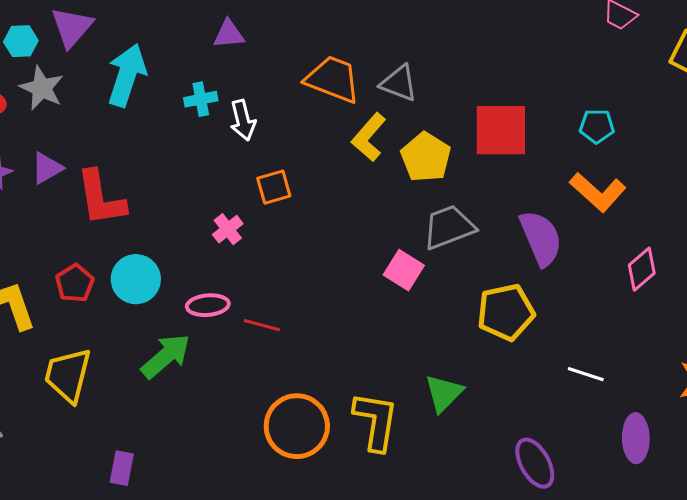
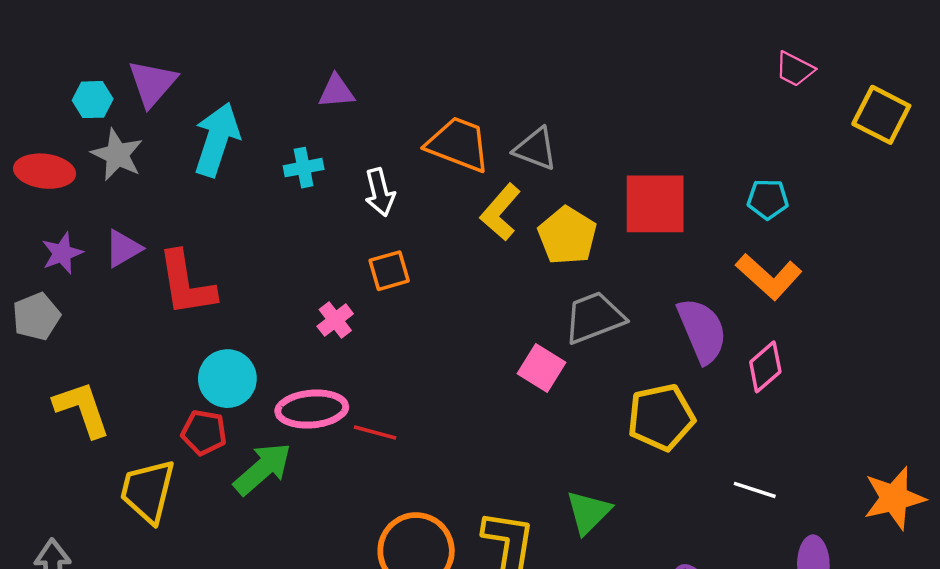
white arrow: (243, 120) -> (380, 192), moved
pink diamond: (642, 269) -> (765, 367), moved
red pentagon: (75, 283) -> (204, 432), moved, turned -30
pink ellipse: (208, 305) -> (312, 409), size x1.4

